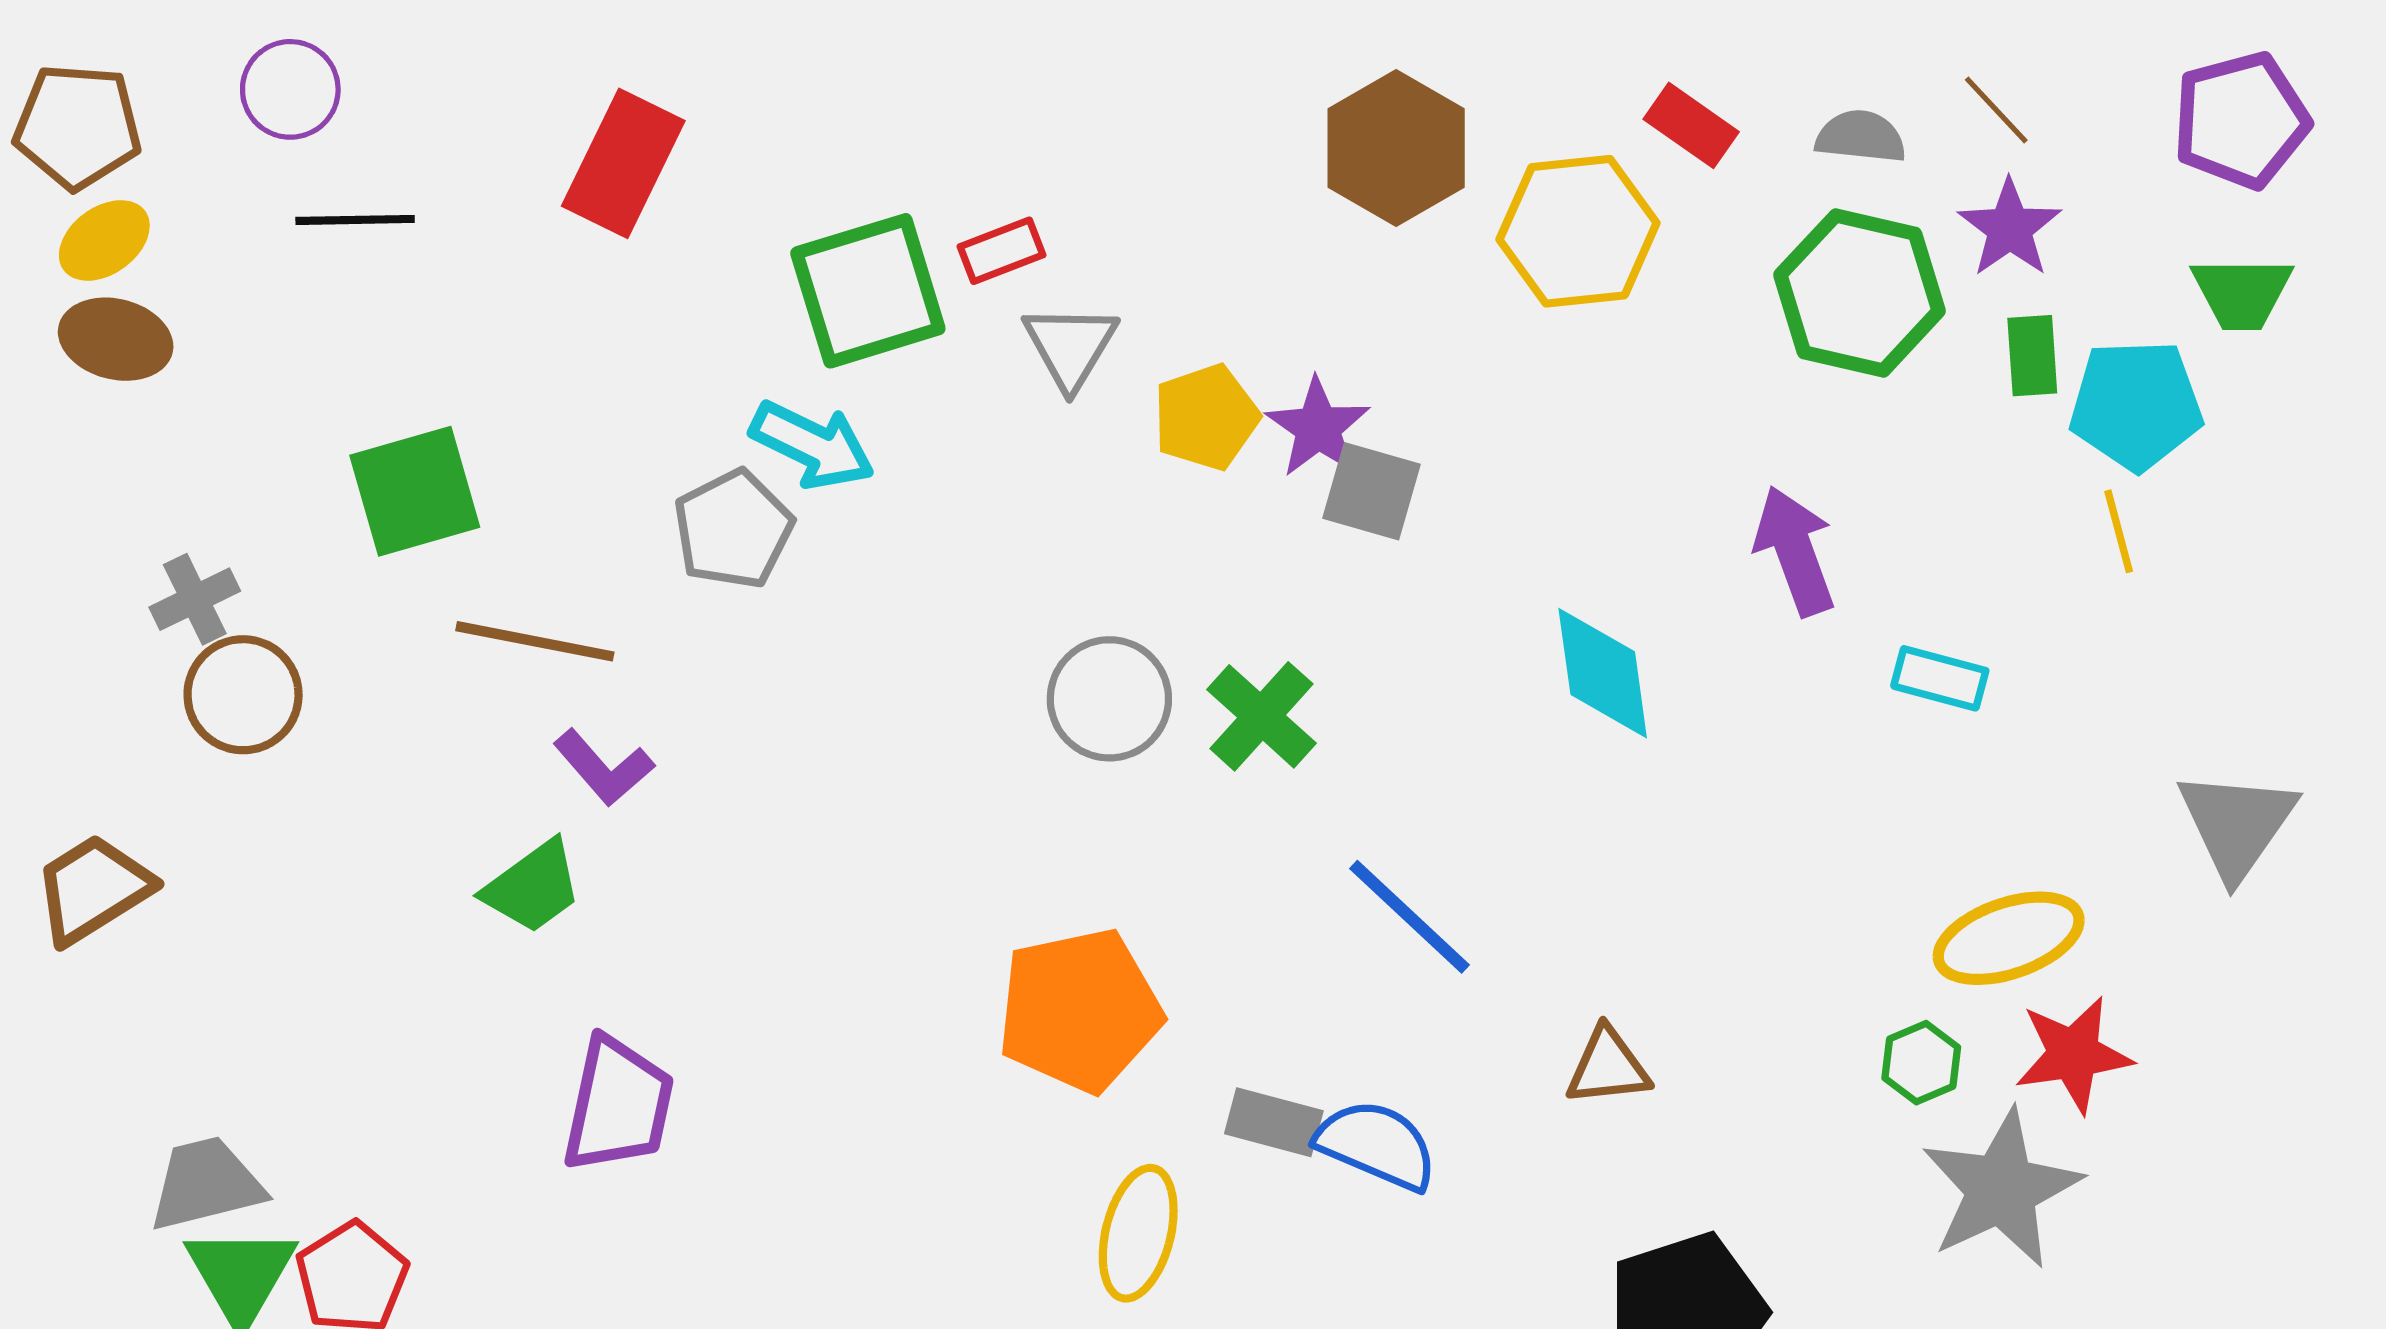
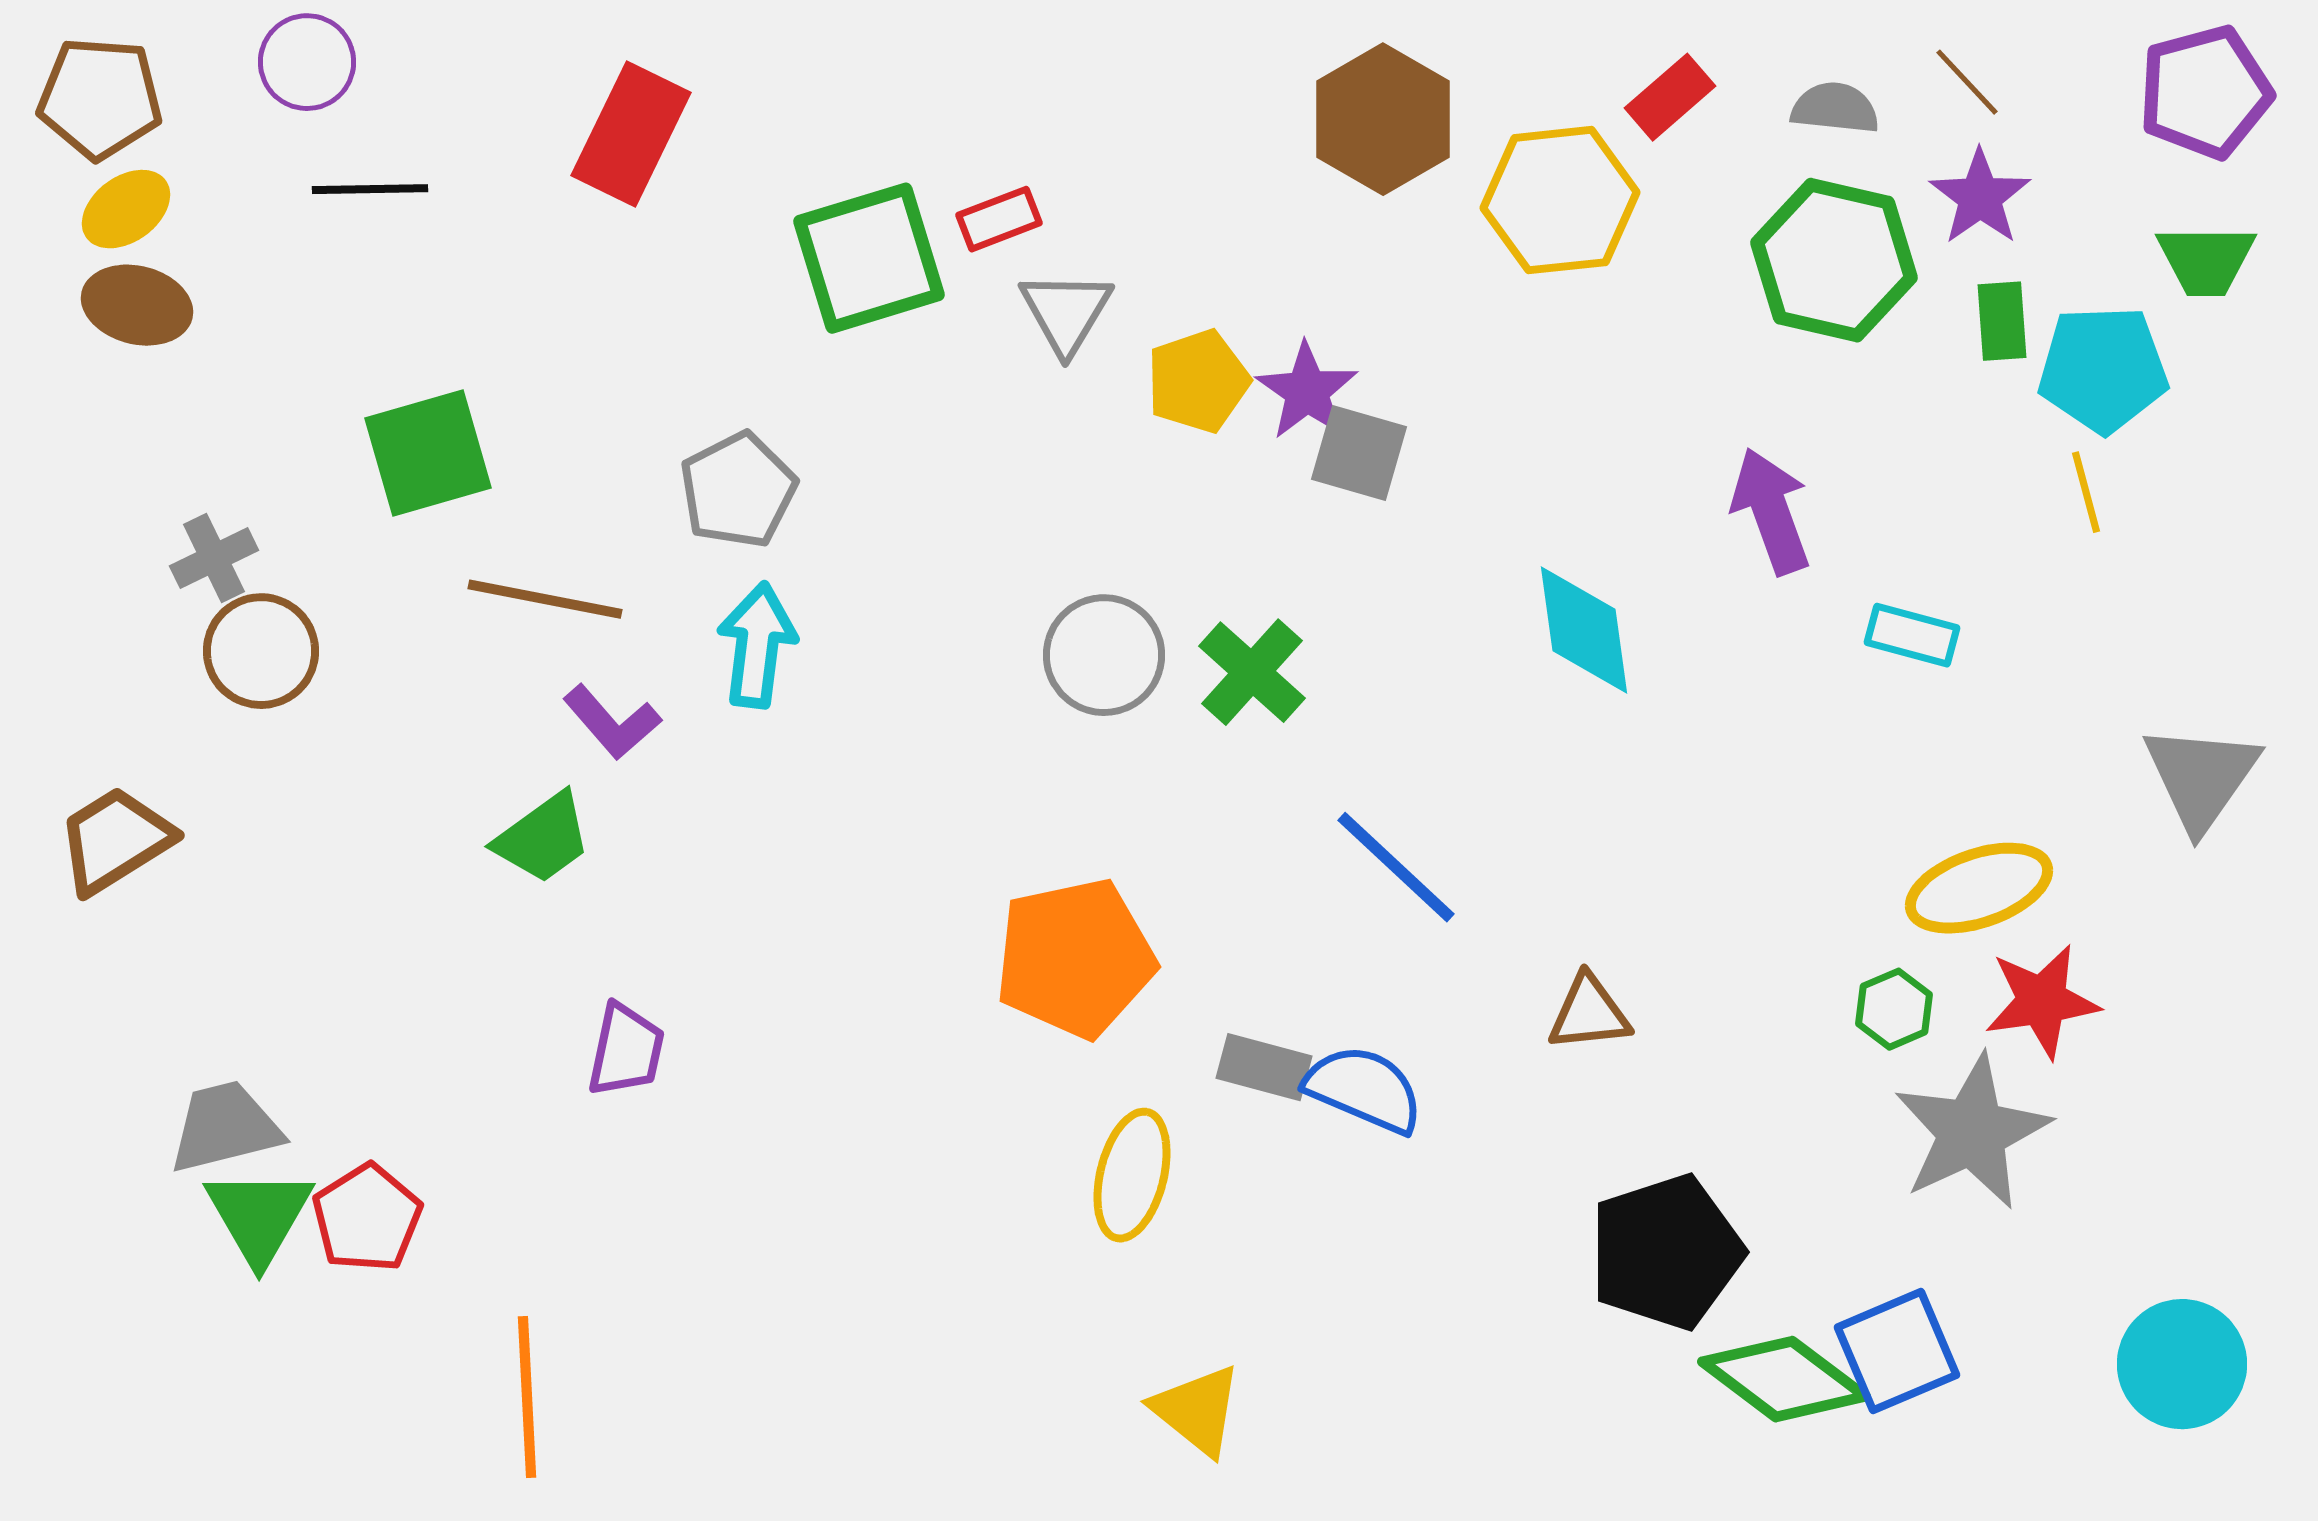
red rectangle: (1691, 125) -> (1670, 97), turned -76
cyan arrow: (812, 445) -> (757, 645), moved, turned -109
purple trapezoid: (618, 1105) -> (626, 1050), size x0.7

